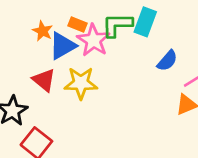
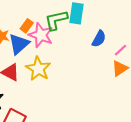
orange rectangle: (77, 24) -> (27, 26), turned -64
yellow star: (81, 83) -> (38, 69), turned -30

